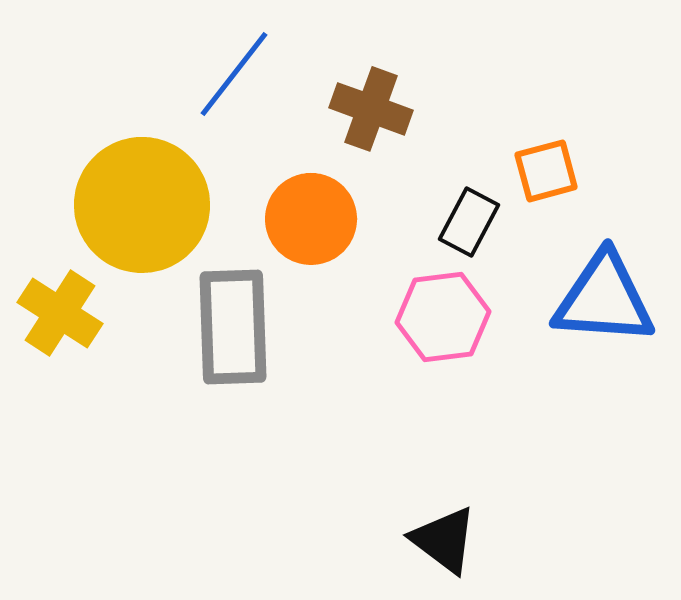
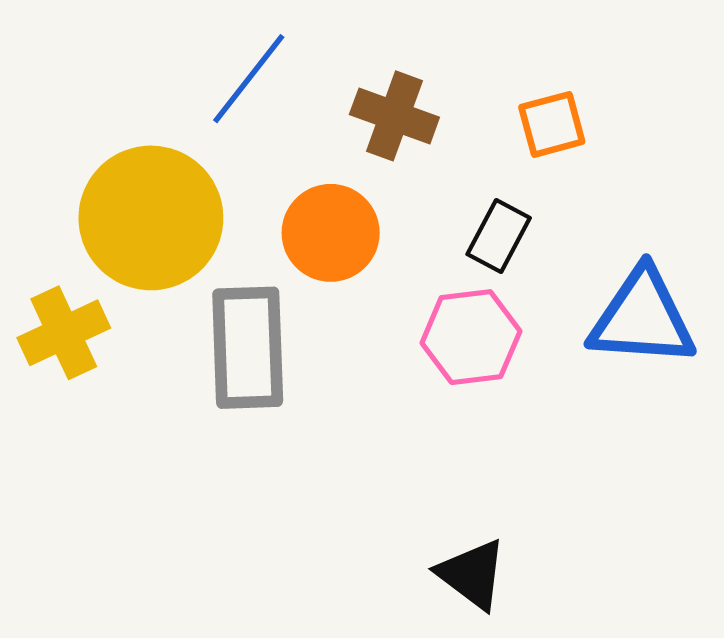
orange square: (546, 171) -> (552, 124), moved
yellow cross: (60, 313) -> (64, 333), turned 32

